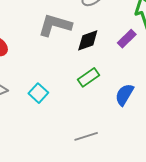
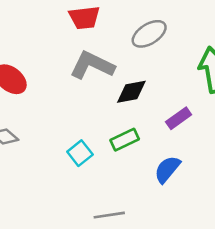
purple rectangle: (127, 39) -> (179, 118), moved
cyan square: (38, 93) -> (80, 153), moved

